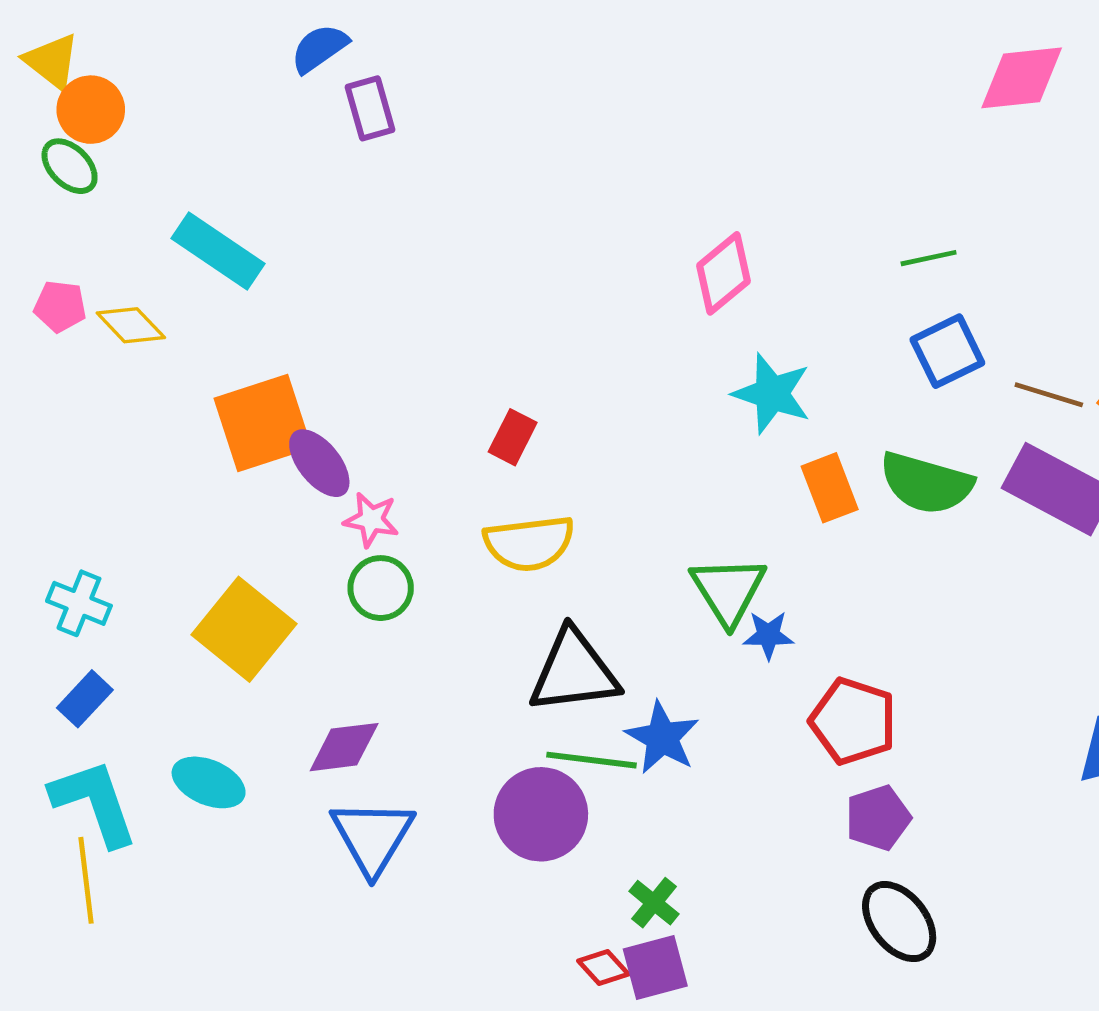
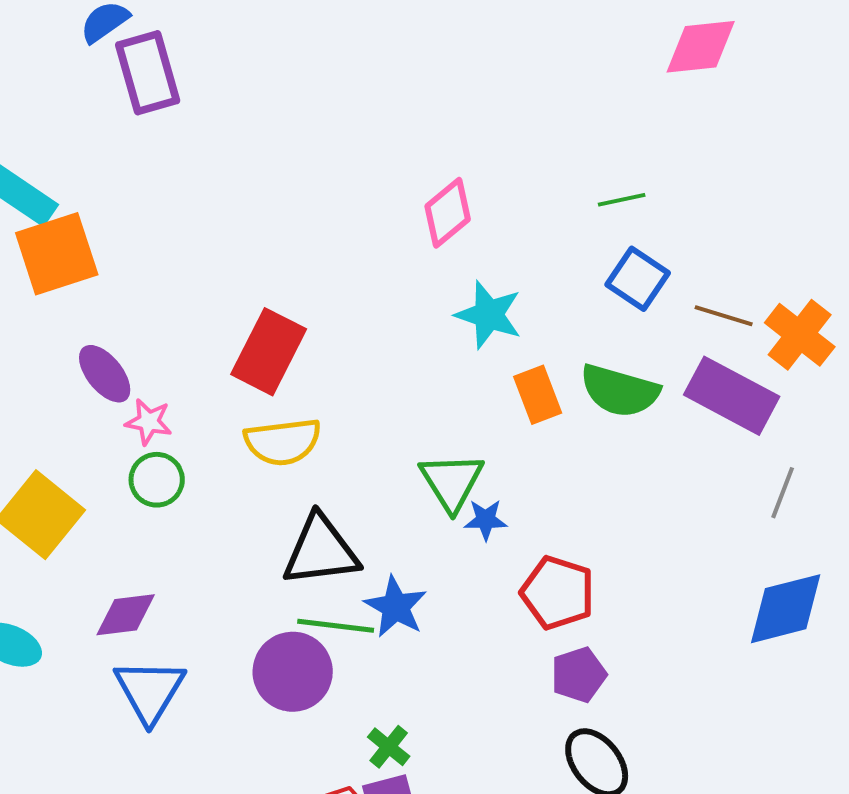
purple rectangle: (370, 108) -> (148, 73), size x1.5
blue square: (947, 351) -> (638, 279), turned -30
orange square: (263, 423) -> (57, 254), moved
red rectangle: (513, 437) -> (269, 352), size x1.8

